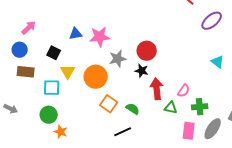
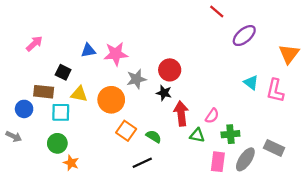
blue circle: (20, 50) -> (24, 109), moved
brown rectangle: (26, 72) -> (44, 92), moved
yellow triangle: (68, 72) -> (79, 94), turned -49

